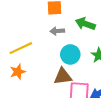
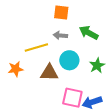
yellow line: (21, 48) -> (36, 48), moved
brown triangle: (63, 76) -> (49, 73), moved

